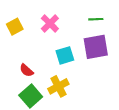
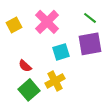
green line: (96, 19) -> (90, 18), turned 40
pink cross: (50, 23) -> (47, 22), size x1.4

